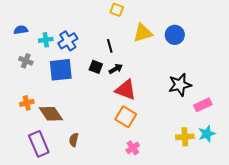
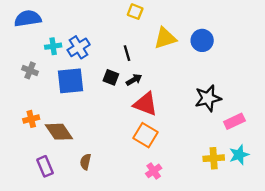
blue semicircle: (21, 30) -> (28, 18), moved, size x1.6
purple rectangle: (39, 144) -> (45, 166), size x0.7

